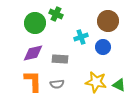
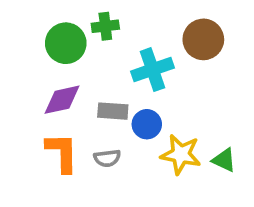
green cross: (56, 14) -> (105, 26), turned -32
cyan cross: (81, 37) -> (152, 70), size x1.5
blue circle: (103, 47) -> (147, 124), moved

